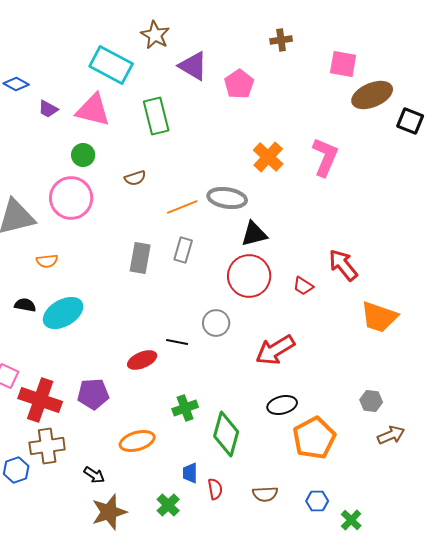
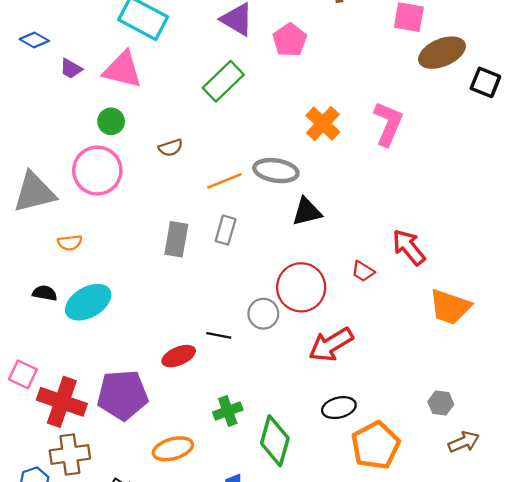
green rectangle: (156, 116) -> (223, 81), moved, turned 60
red circle: (249, 276) -> (301, 287), moved
purple pentagon: (93, 394) -> (123, 395), size x1.4

